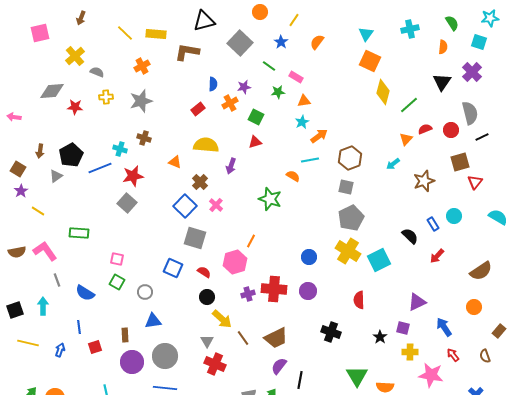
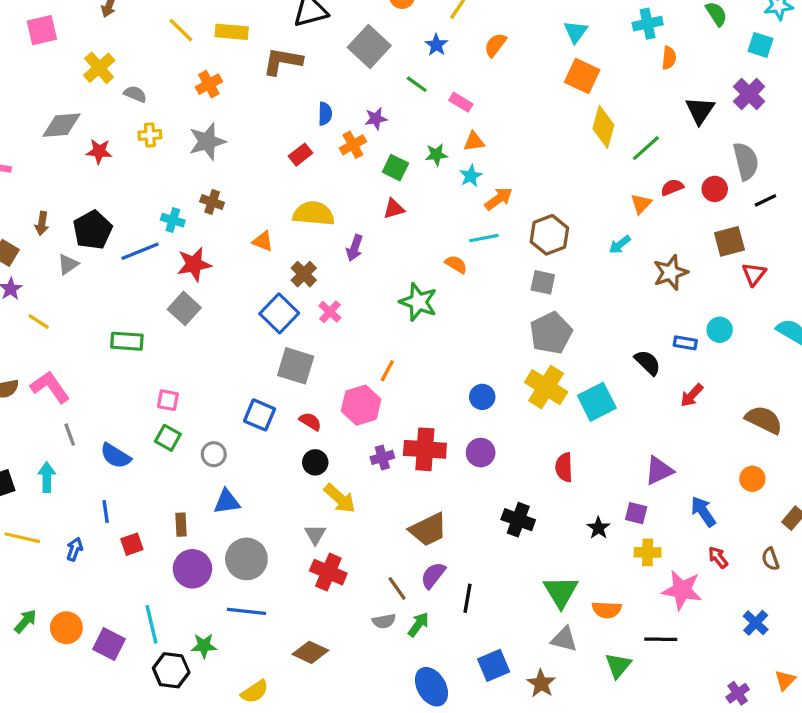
orange semicircle: (443, 47) -> (669, 58), moved
green star: (278, 92) -> (436, 155), moved
blue rectangle: (433, 224) -> (685, 343), turned -48
green rectangle: (79, 233) -> (127, 341), moved
brown semicircle: (481, 271) -> (764, 420), turned -120
brown line: (243, 338) -> (397, 588), moved

